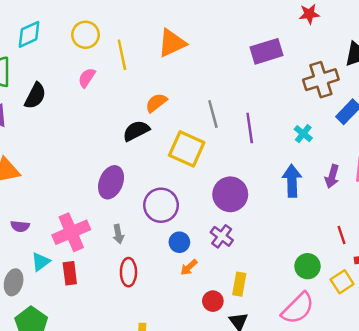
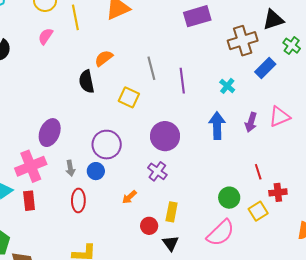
black semicircle: (136, 131) -> (87, 82), turned -75
yellow square: (187, 149) -> (129, 97), size x0.7
purple ellipse: (111, 182) -> (50, 133), moved
blue circle: (179, 242) -> (96, 171), moved

